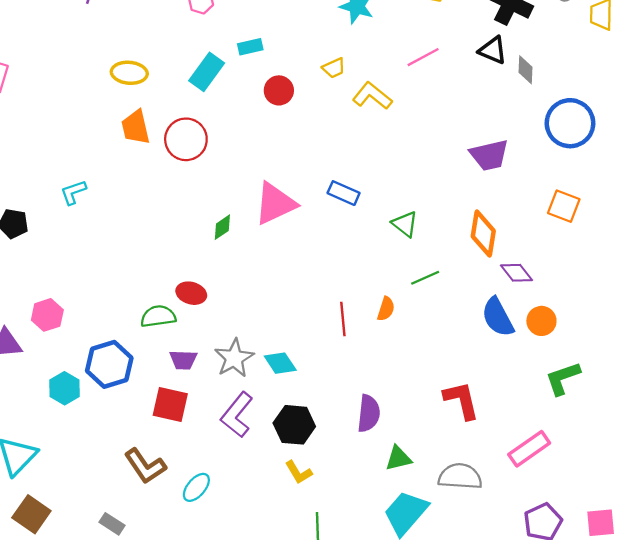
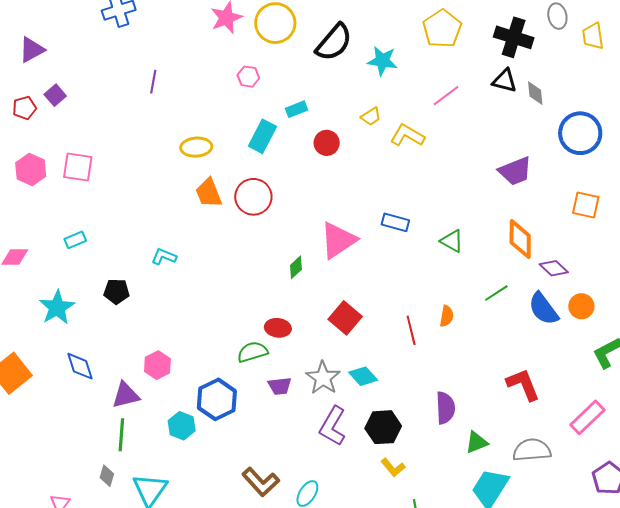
cyan L-shape: (73, 192) -> (164, 257), turned 50
green line: (425, 278) -> (496, 293), moved
red square: (170, 404) -> (345, 318), moved, turned 36

